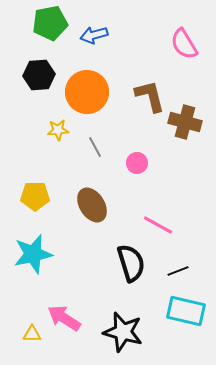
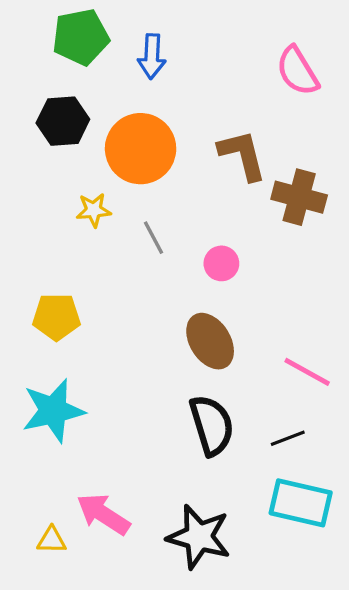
blue arrow: (94, 35) -> (152, 56), turned -72
brown ellipse: (92, 205) -> (210, 341), moved
pink line: (158, 225) -> (307, 372), moved

